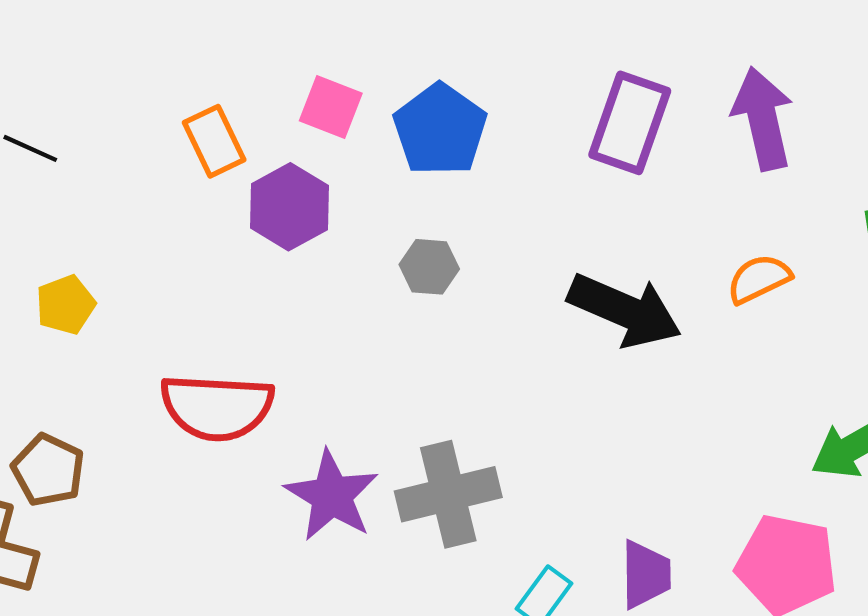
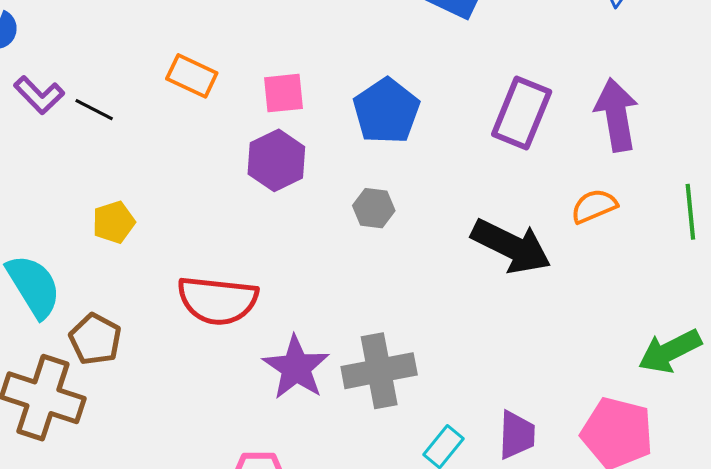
pink square: (331, 107) -> (283, 93), moved, turned -30
orange rectangle: (214, 141) -> (192, 76), moved, turned -42
orange semicircle: (759, 279) -> (594, 206), moved

